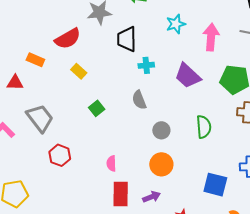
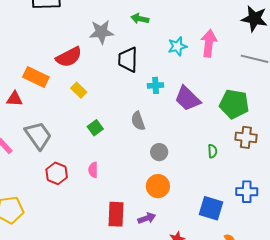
pink arrow: (211, 37) -> (209, 43), moved
orange rectangle: (35, 60) -> (36, 77), size x1.4
cyan cross: (146, 65) -> (156, 85), moved
green semicircle: (204, 127) -> (212, 151), moved, size x0.6
pink semicircle: (111, 163) -> (93, 170), moved

